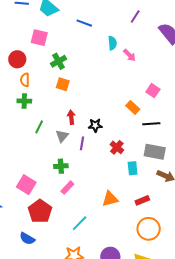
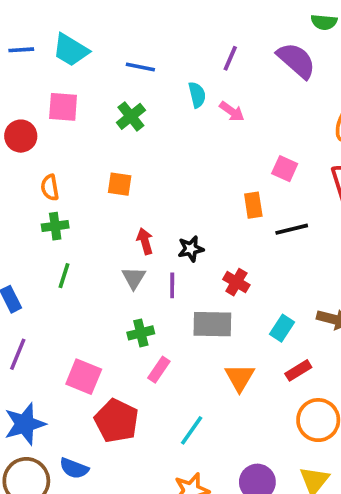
purple line: (135, 17) -> (230, 58), moved
red circle: (17, 59) -> (21, 136), moved
green cross: (59, 61) -> (131, 116), moved
orange rectangle: (133, 107) -> (253, 205), turned 48
green line: (39, 127) -> (64, 276), moved
gray rectangle: (155, 152) -> (212, 324), moved
cyan rectangle: (133, 168) -> (282, 328), moved, turned 48
orange triangle: (110, 199) -> (240, 377), turned -36
blue semicircle: (27, 239) -> (74, 468), moved

